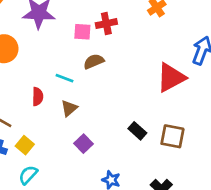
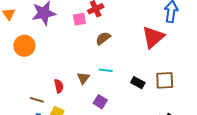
brown semicircle: (94, 61) -> (103, 38), moved
cyan line: (64, 78) -> (106, 70), moved
red semicircle: (38, 97) -> (59, 86), moved

